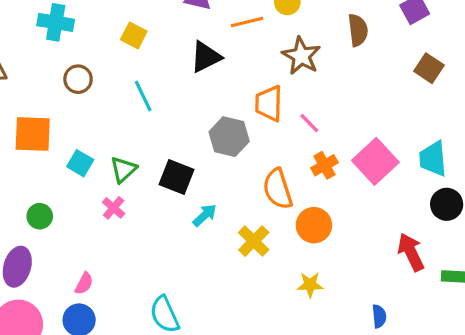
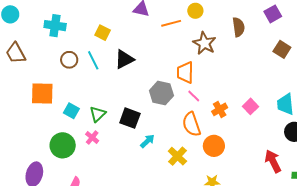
black triangle: (206, 57) -> (124, 59), moved
cyan line: (143, 96) -> (93, 60), moved
pink line: (309, 123) -> (194, 96), moved
pink square: (375, 161) -> (250, 106), size x0.6
green circle: (40, 216) -> (63, 145), moved, size x1.6

